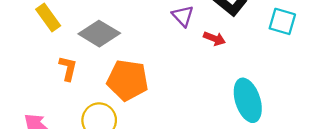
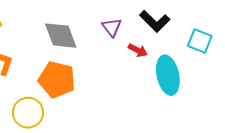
gray diamond: (99, 34) -> (61, 36), moved, turned 33
cyan ellipse: (248, 100) -> (168, 75), moved

